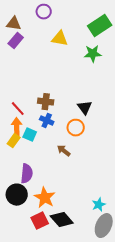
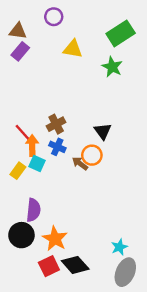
green star: (93, 54) -> (112, 67), turned 30
brown cross: (46, 102) -> (56, 124), turned -35
orange arrow: (17, 127) -> (32, 146), moved
brown arrow: (64, 151) -> (80, 163), moved

